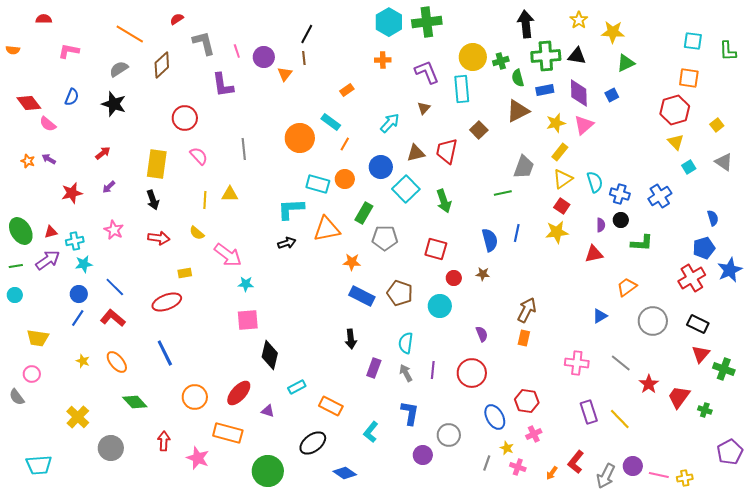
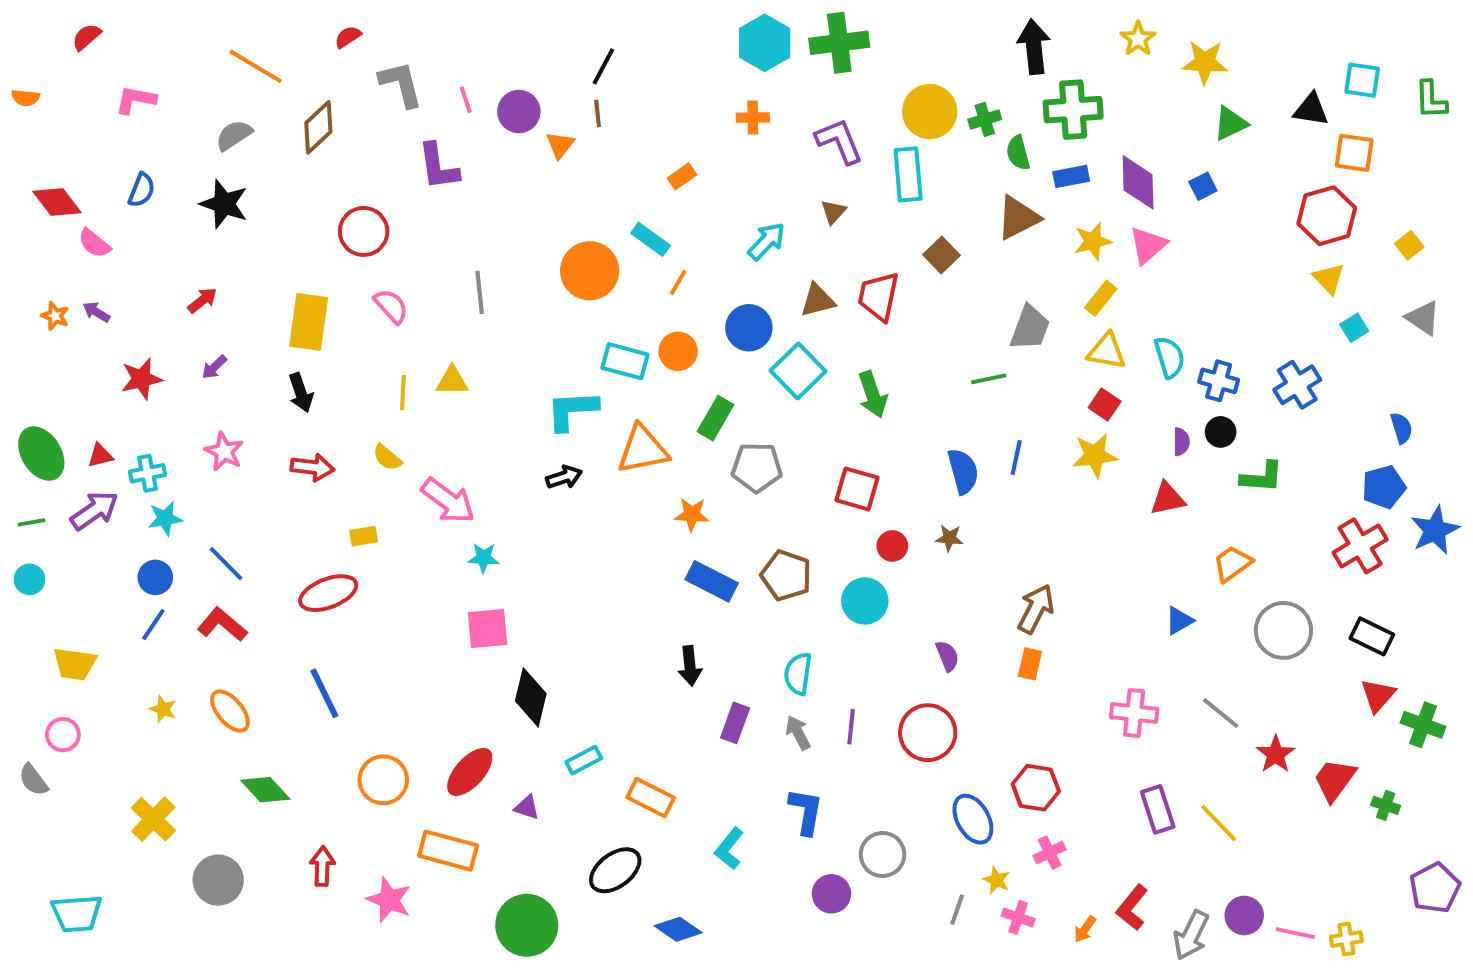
red semicircle: (44, 19) -> (86, 37), turned -42
black triangle: (577, 56) -> (1311, 110), moved
yellow triangle: (563, 179) -> (1107, 351), turned 45

